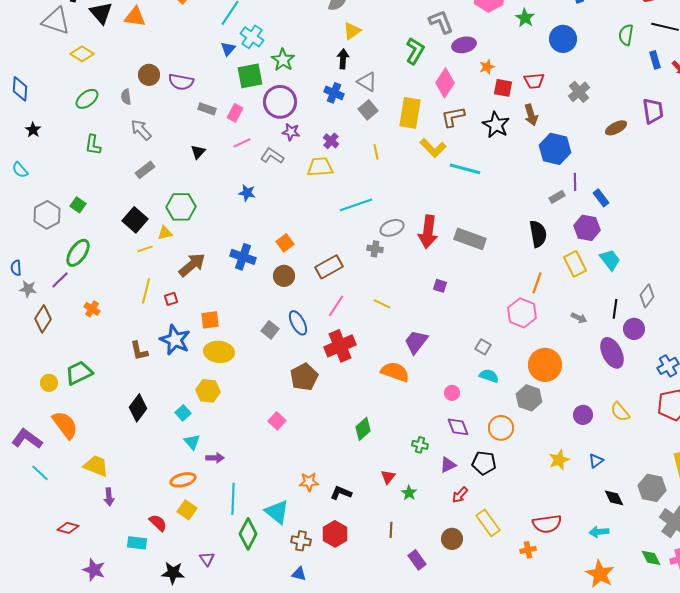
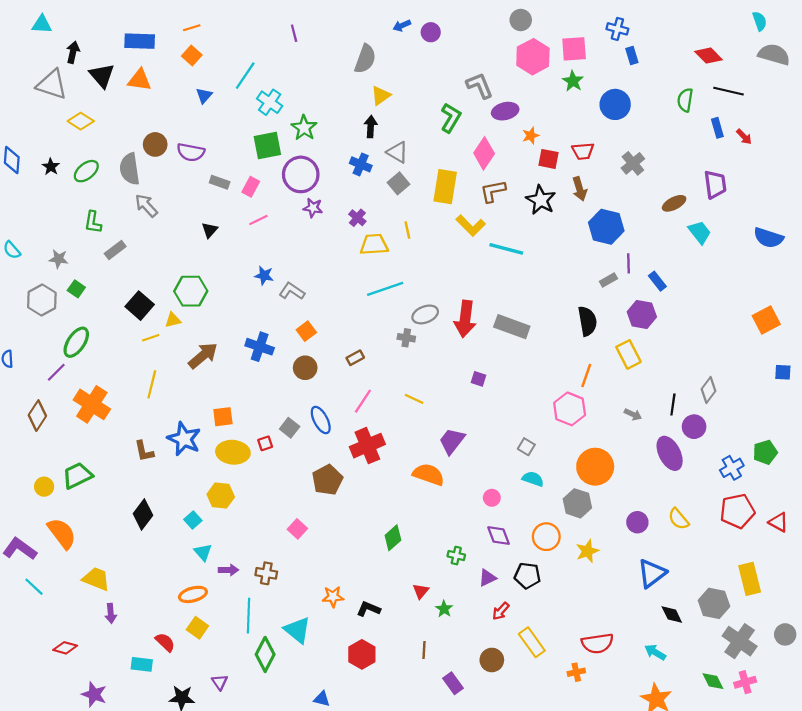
blue triangle: (228, 49) -> (204, 96), moved
gray semicircle: (126, 97) -> (130, 169), size x1.8
black star: (33, 130) -> (51, 167), moved
gray L-shape: (272, 156) -> (292, 291), moved
yellow trapezoid: (320, 167) -> (374, 244), moved
gray rectangle: (145, 170) -> (115, 250), moved
cyan trapezoid: (610, 260) -> (700, 232), moved
brown rectangle: (329, 267) -> (355, 358), size x0.6
gray star: (28, 289) -> (58, 259), moved
red square: (171, 299) -> (265, 443), moved
orange cross: (92, 309) -> (92, 404), size x2.0
yellow star: (559, 460) -> (587, 551), moved
blue triangle: (596, 461) -> (652, 573), size x1.8
cyan arrow: (599, 532) -> (655, 652), turned 36
brown cross: (301, 541) -> (266, 573), moved

